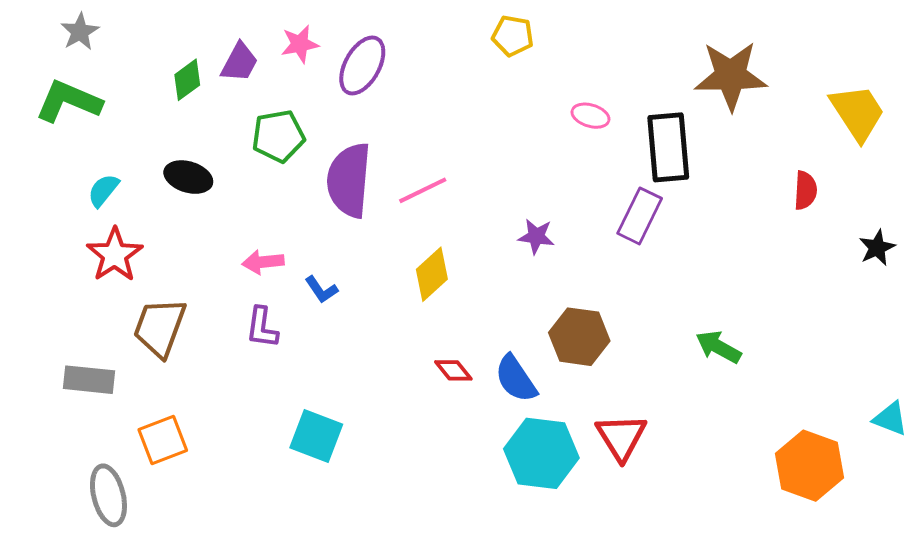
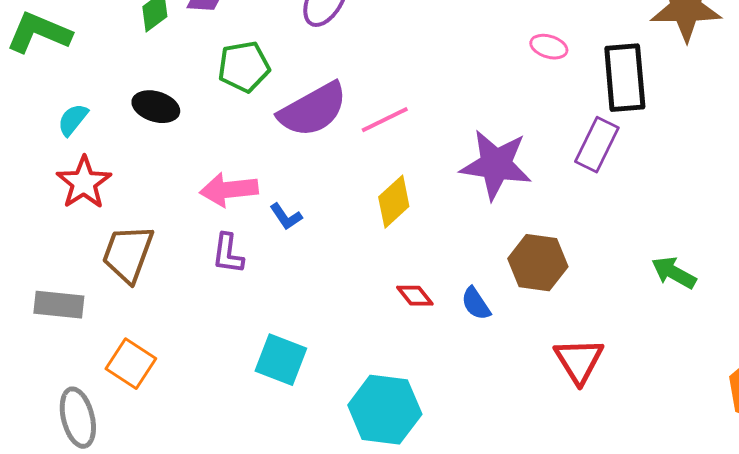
purple semicircle: (349, 180) -> (313, 110), turned -124
purple star: (536, 236) -> (496, 165), size x2.0
pink arrow: (263, 262) -> (229, 190), size x1.4
blue semicircle: (516, 379) -> (476, 304), size x0.7
orange square: (163, 440) -> (131, 364), turned -36
cyan hexagon: (541, 453) -> (385, 410), moved

